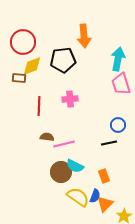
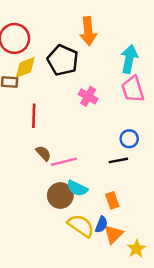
black pentagon: (63, 60) -> (63, 60), turned 30
pink cross: (70, 99) -> (88, 96), moved, turned 35
brown semicircle: (47, 137) -> (43, 153), turned 40

